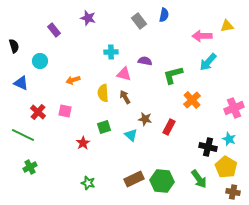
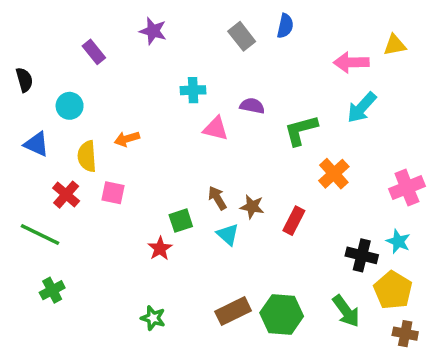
yellow semicircle: (103, 93) -> (87, 156), moved
brown arrow: (125, 97) -> (217, 198), moved
red star: (83, 143) -> (160, 248), moved

